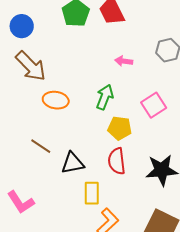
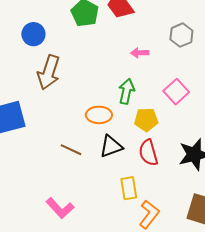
brown arrow: (31, 66) -> (49, 72), turned 72
orange ellipse: (56, 100) -> (99, 115), moved
black triangle: (73, 163) -> (111, 146), moved

